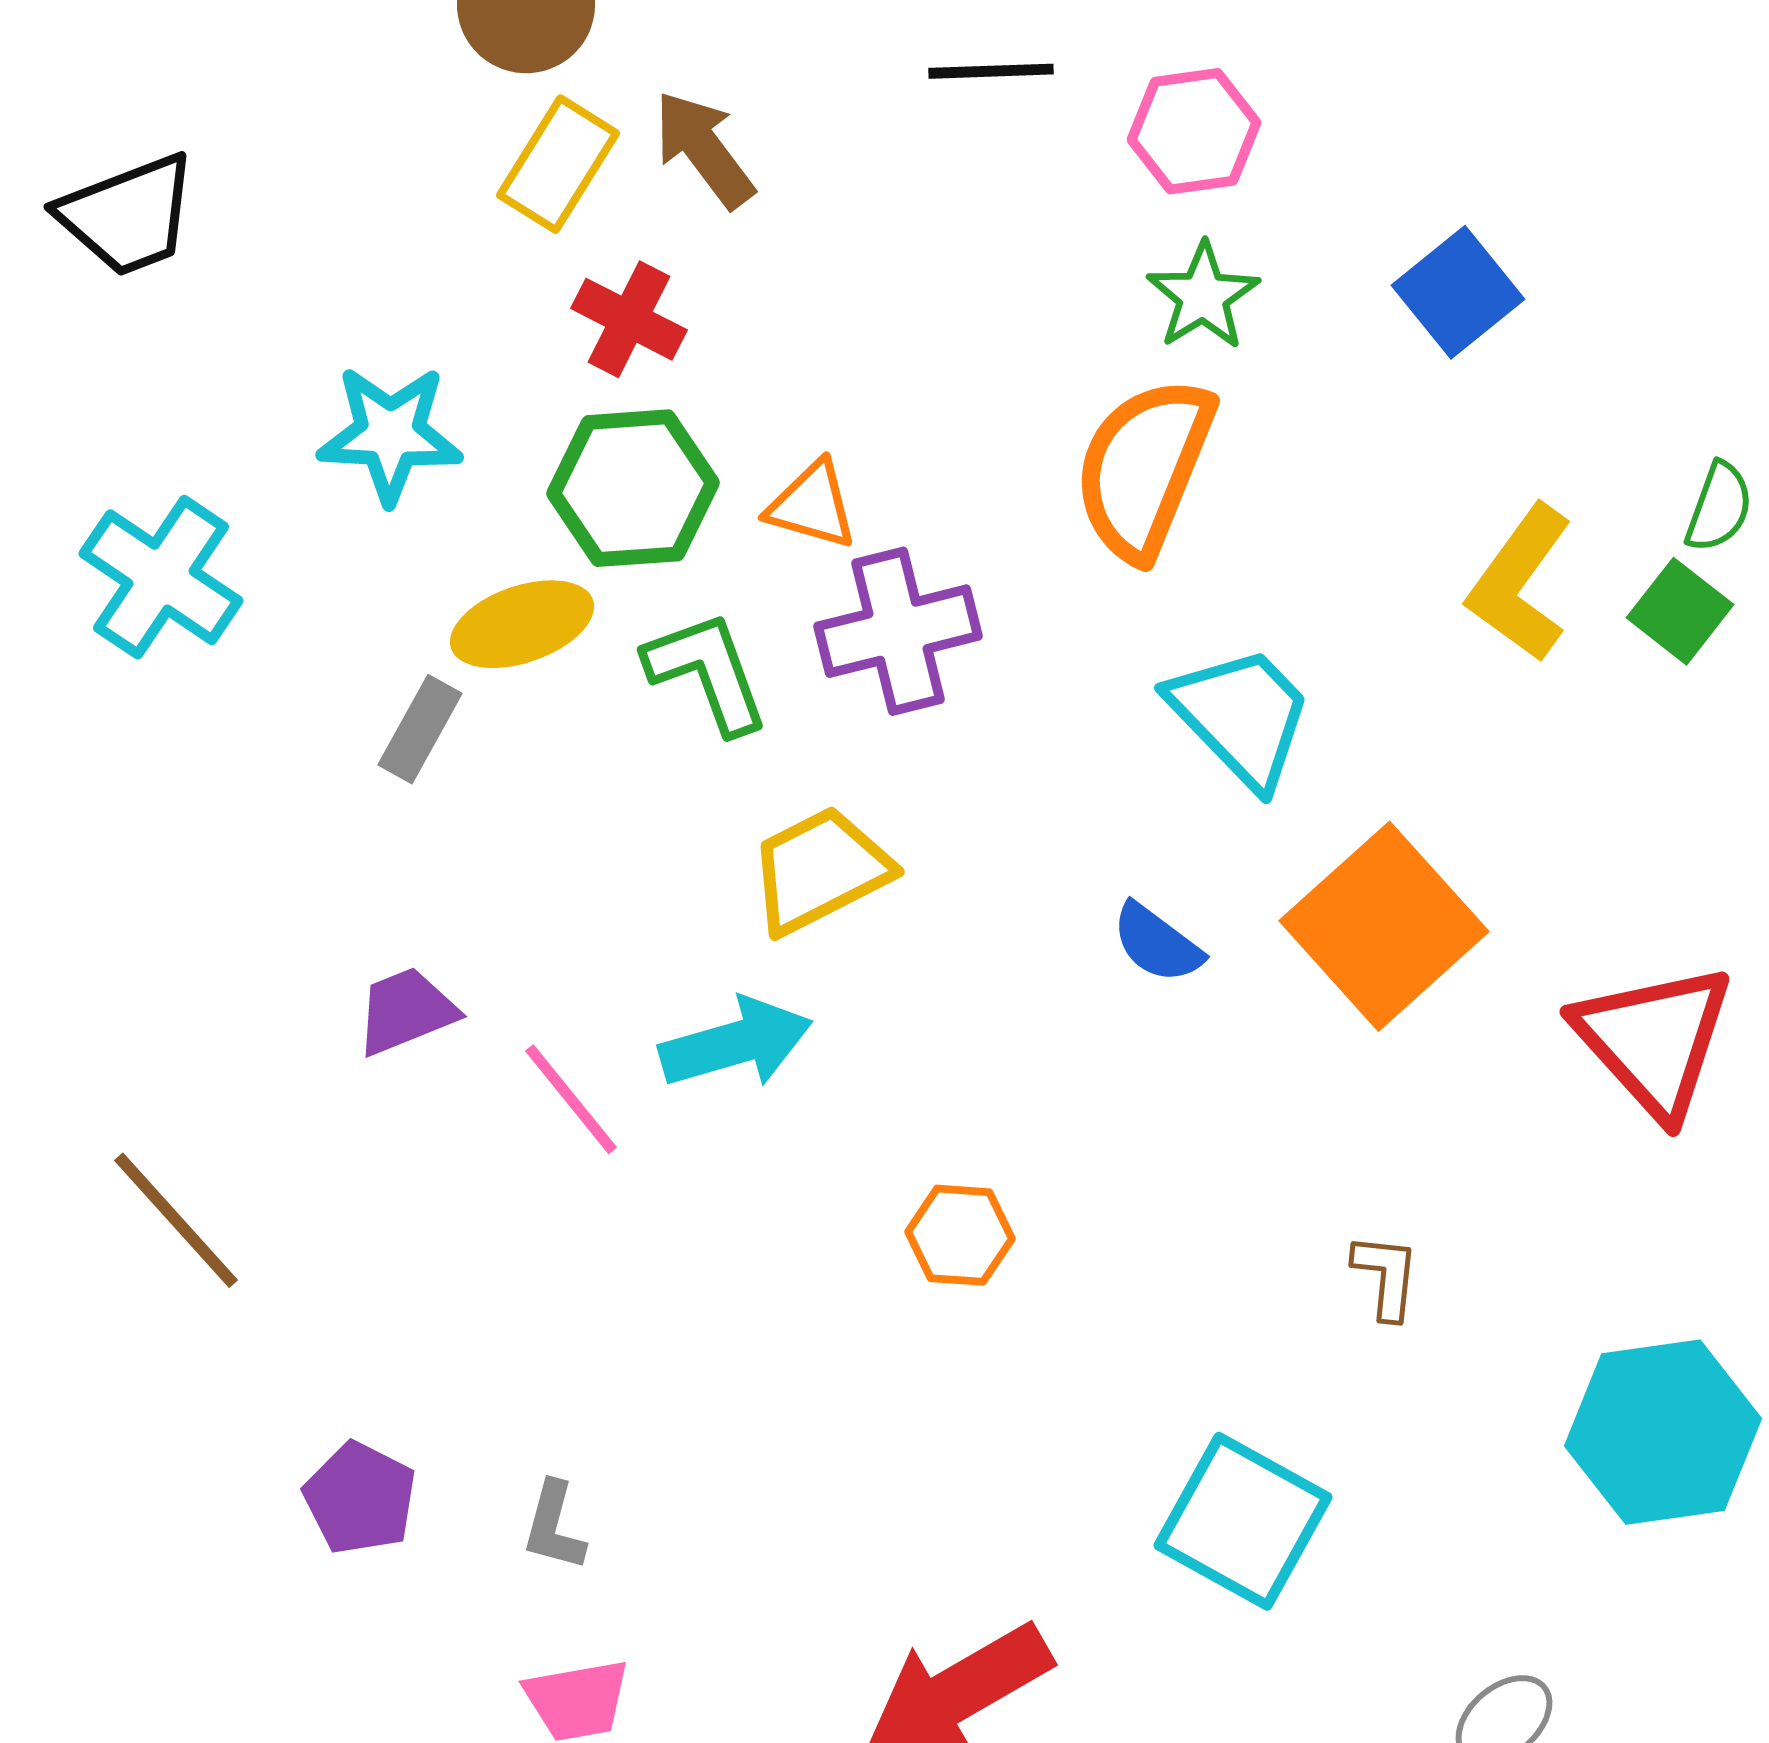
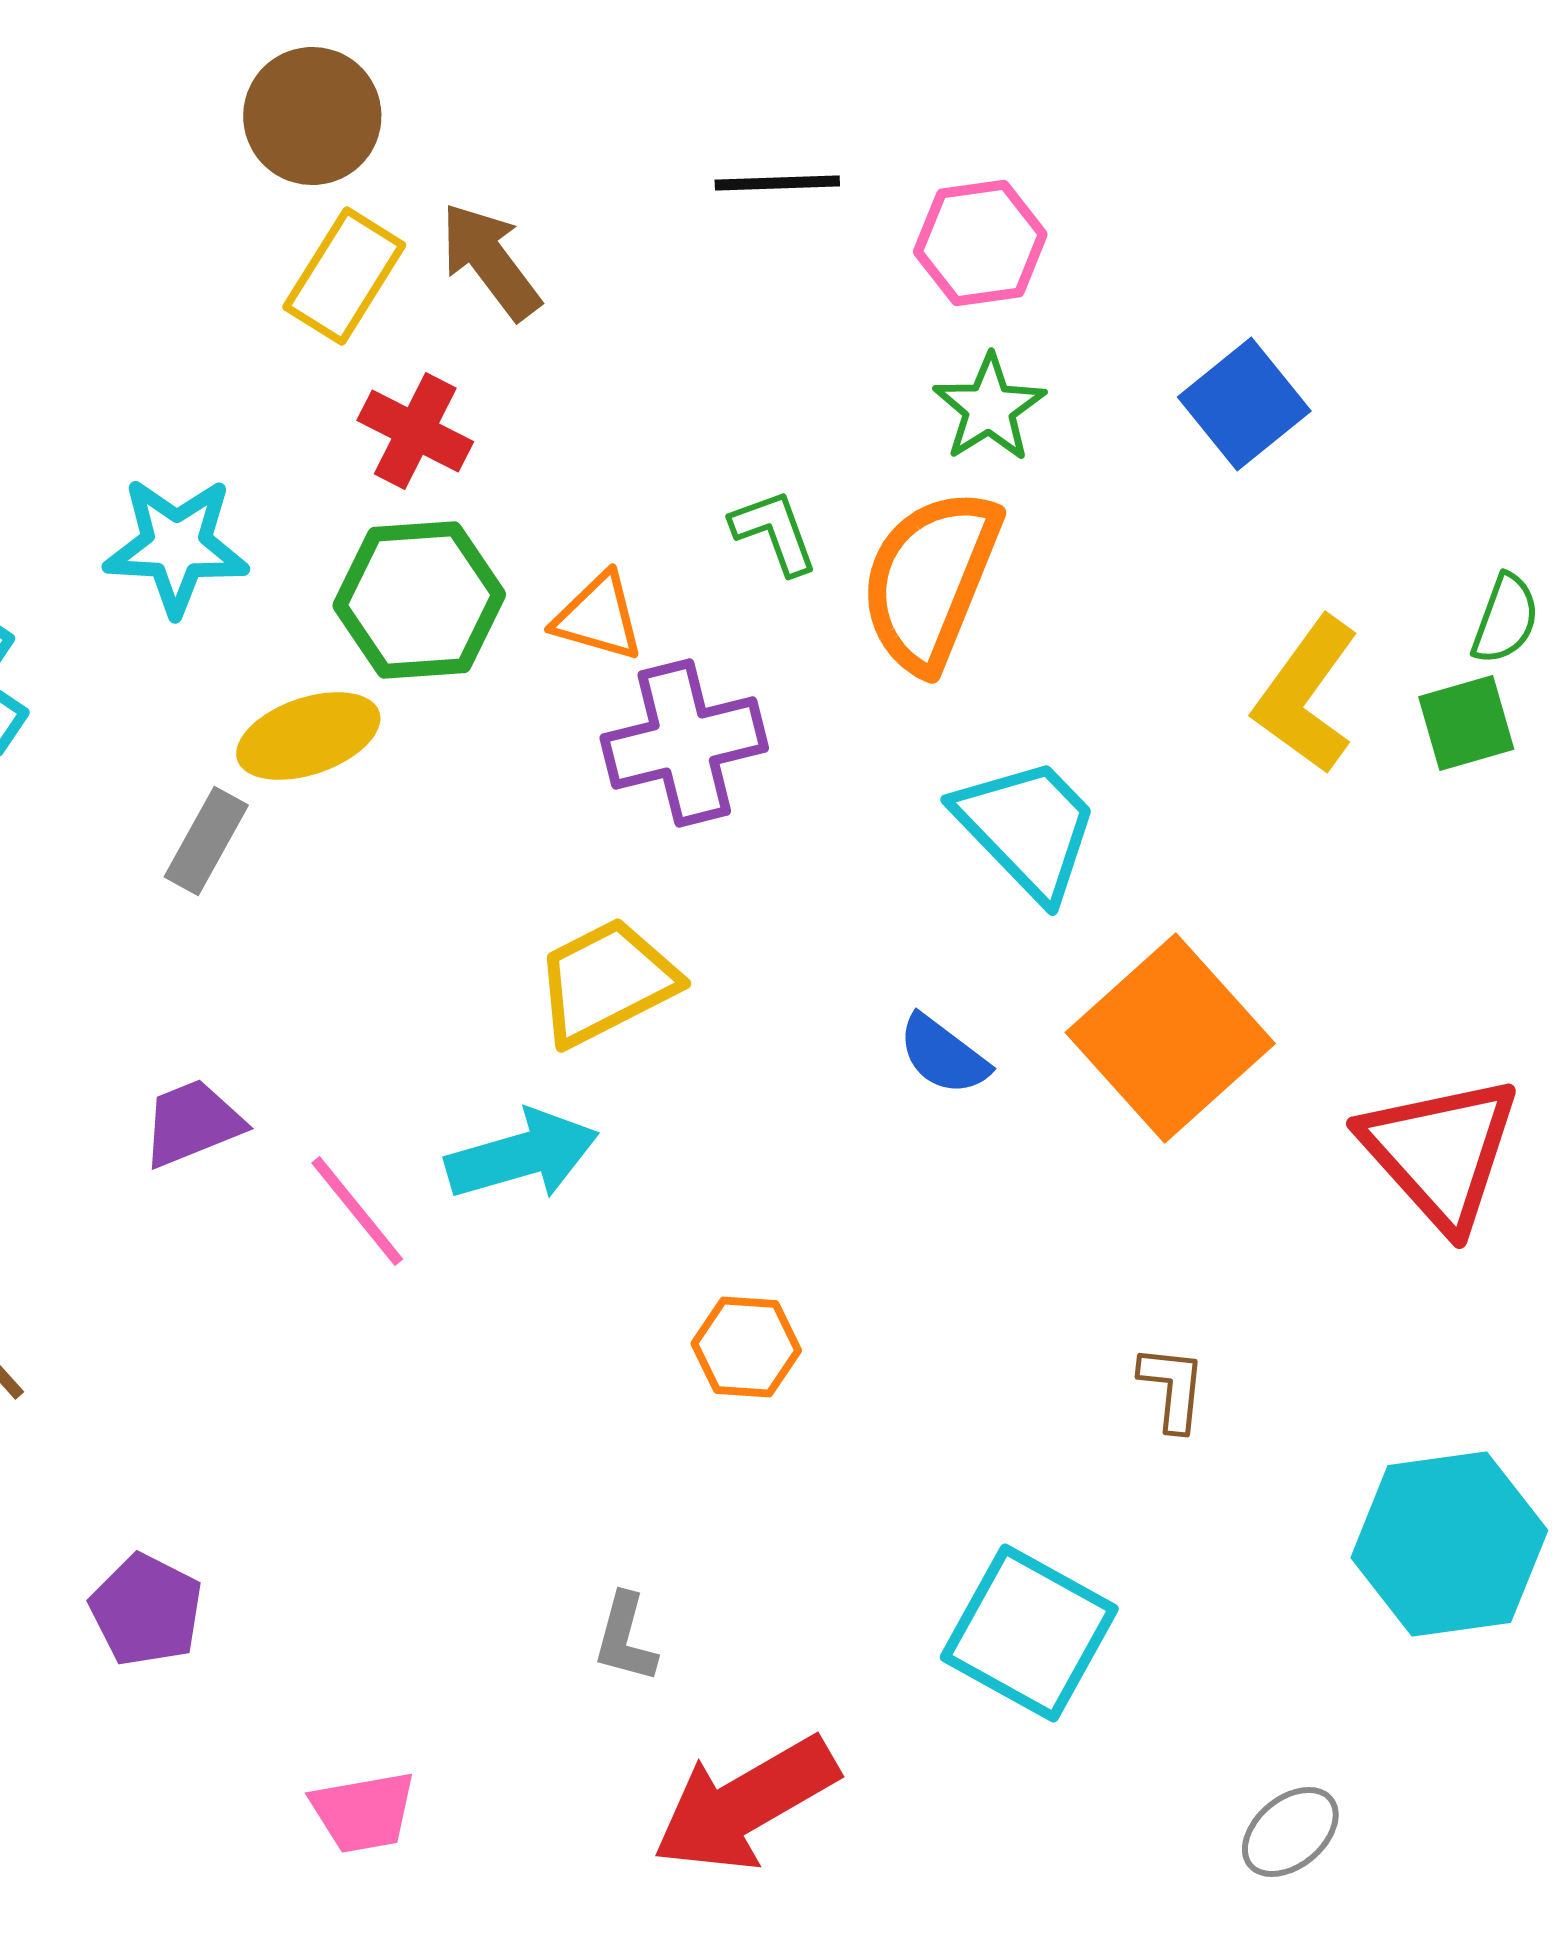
green square: (1680, 611) -> (1466, 723), turned 36
green L-shape: (707, 672) -> (774, 532), moved, size x0.7
gray L-shape: (554, 1526) -> (625, 1638), moved

